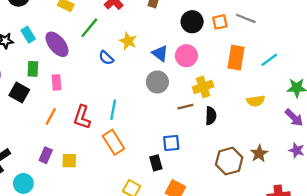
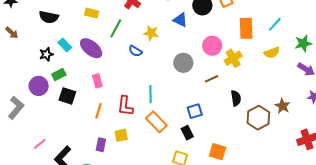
blue triangle: (160, 53) -> (180, 20), moved
pink circle: (186, 56) -> (212, 46), moved
green rectangle: (33, 69) -> (59, 74), moved, turned 72
yellow cross: (203, 87) -> (233, 58), moved
yellow semicircle: (256, 101) -> (272, 53), moved
black semicircle: (211, 116) -> (236, 98), moved
blue square: (171, 143) -> (195, 111), moved
yellow square: (69, 161) -> (121, 135), moved
black rectangle: (156, 163) -> (187, 133), moved

